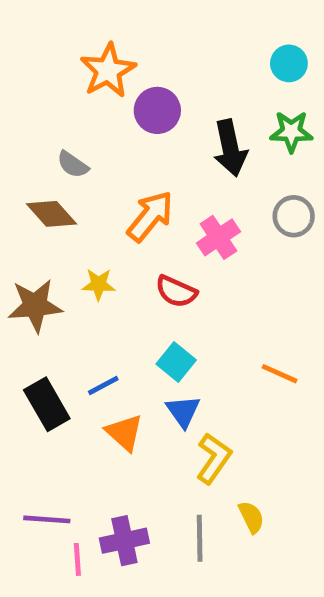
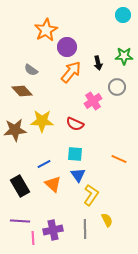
cyan circle: (289, 63) -> (123, 15), moved
black arrow: (230, 148) -> (98, 63), size x0.6
orange arrow: (150, 216) -> (71, 72), moved
gray circle: (294, 216) -> (117, 87), moved
yellow star: (99, 284) -> (42, 121), size x1.6
cyan square: (176, 362) -> (75, 154), turned -35
black rectangle: (47, 404) -> (20, 186), moved

